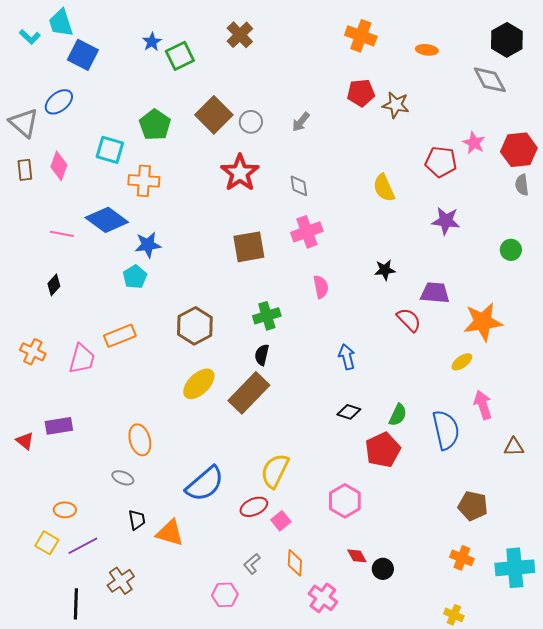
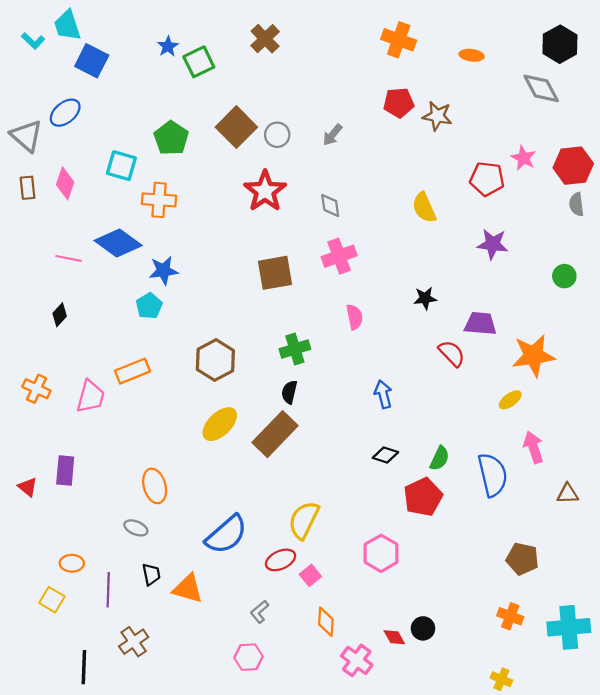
purple rectangle: (59, 426) -> (65, 470), turned -76
purple line: (83, 546) -> (108, 590), moved, turned -60
red diamond: (357, 556) -> (394, 637), moved
gray L-shape: (252, 564) -> (260, 612), moved

